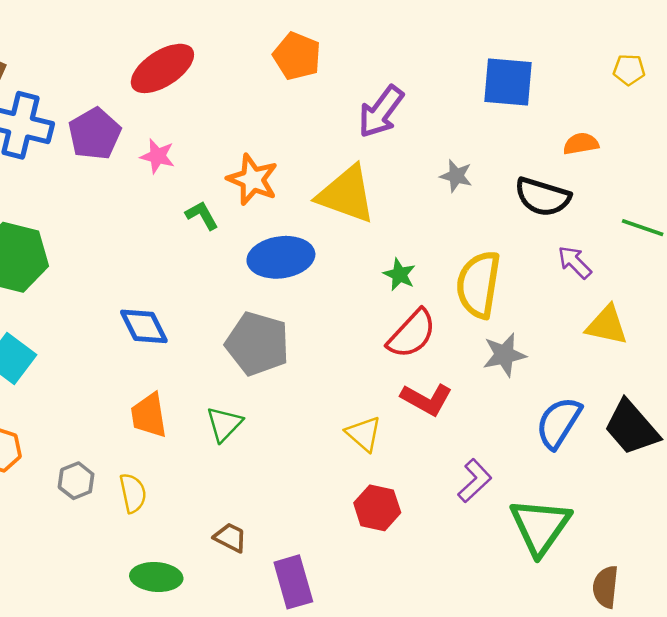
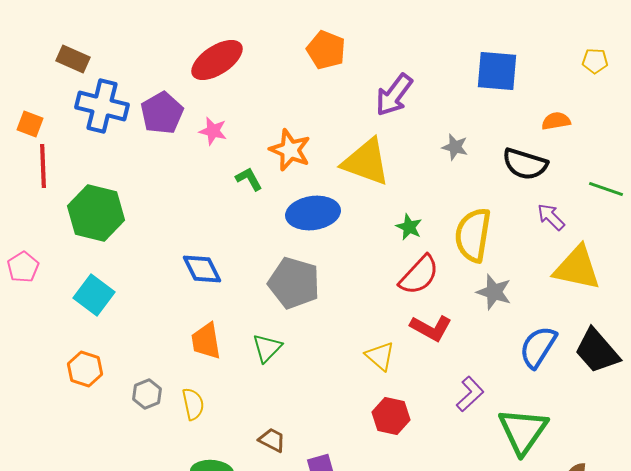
yellow triangle: (607, 325) -> (577, 268), size x1.4
gray star: (504, 355) -> (494, 292), turned 30

